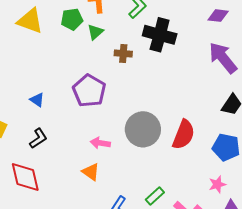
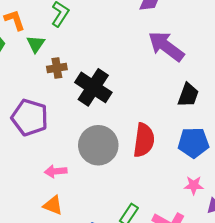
green triangle: (95, 32) -> (36, 44), moved
black cross: (160, 35) -> (93, 87), moved, turned 32
pink star: (217, 184) -> (194, 185), turned 30

